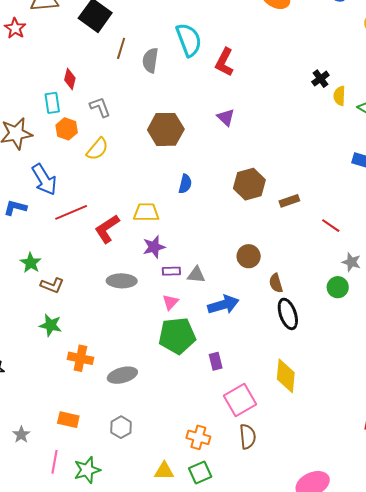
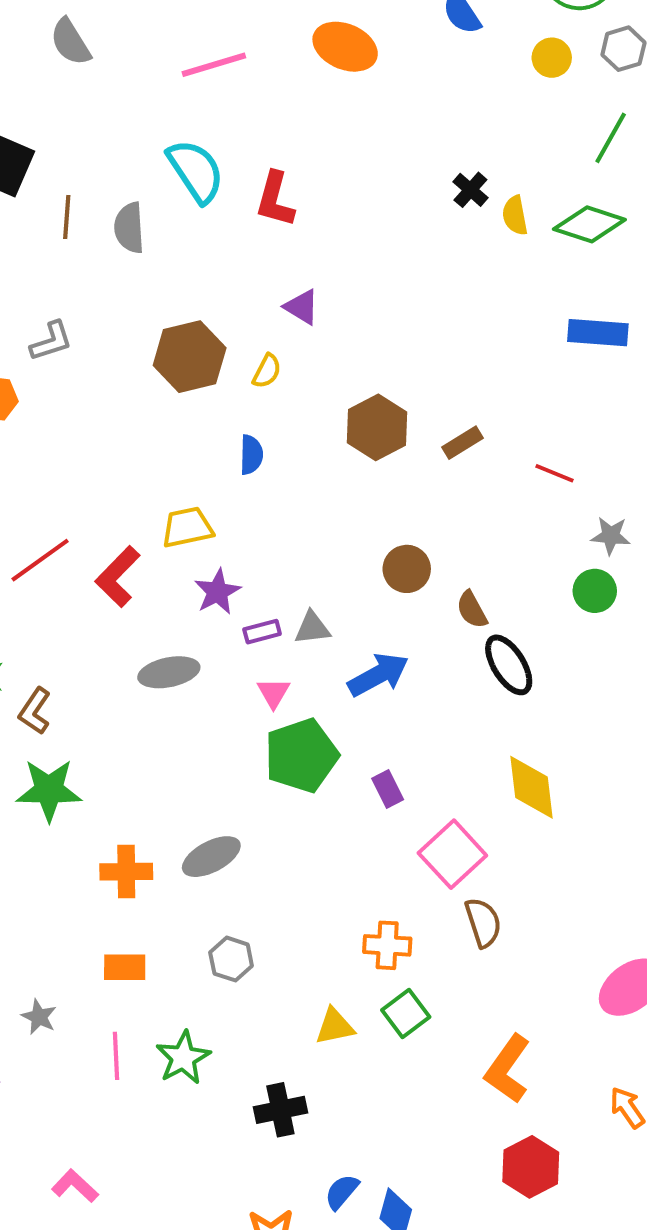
gray L-shape: (100, 107) -> (51, 341), turned 105
yellow semicircle: (97, 149) -> (267, 371), moved, size x0.7
brown L-shape: (52, 285) -> (35, 711), turned 115
green star: (51, 325) -> (49, 790), size x1.4
orange cross: (80, 358) -> (126, 872), moved

